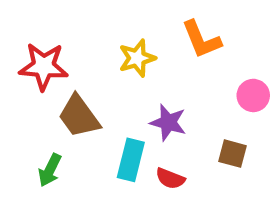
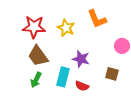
yellow star: (137, 58) -> (66, 28), turned -30
red star: (44, 66) -> (34, 27), moved
green arrow: (50, 170) -> (36, 80), moved

